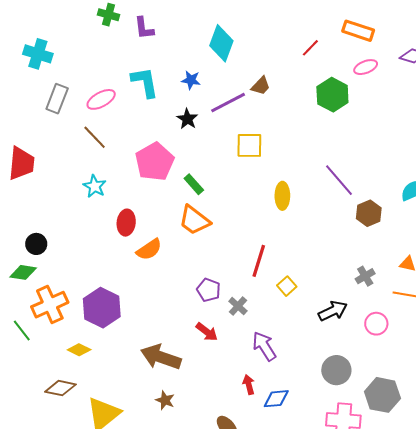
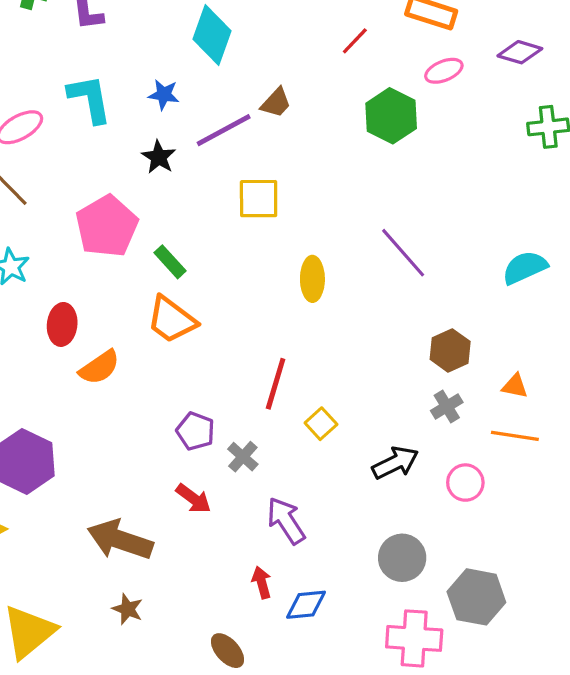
brown hexagon: (369, 213) -> (450, 350), moved

